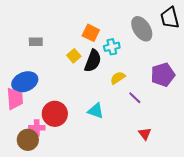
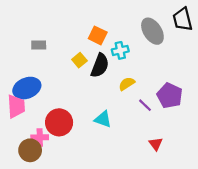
purple pentagon: (163, 75) -> (170, 96), moved, turned -30

